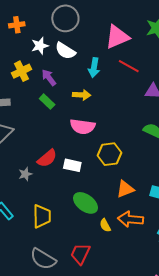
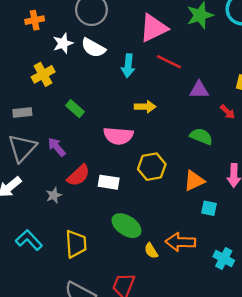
purple arrow: (49, 78) -> (57, 147), moved
yellow arrow: (82, 95) -> (145, 107), moved
orange triangle: (125, 189) -> (194, 181), moved

